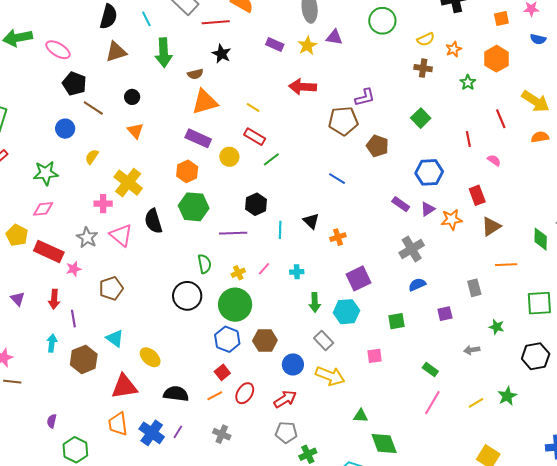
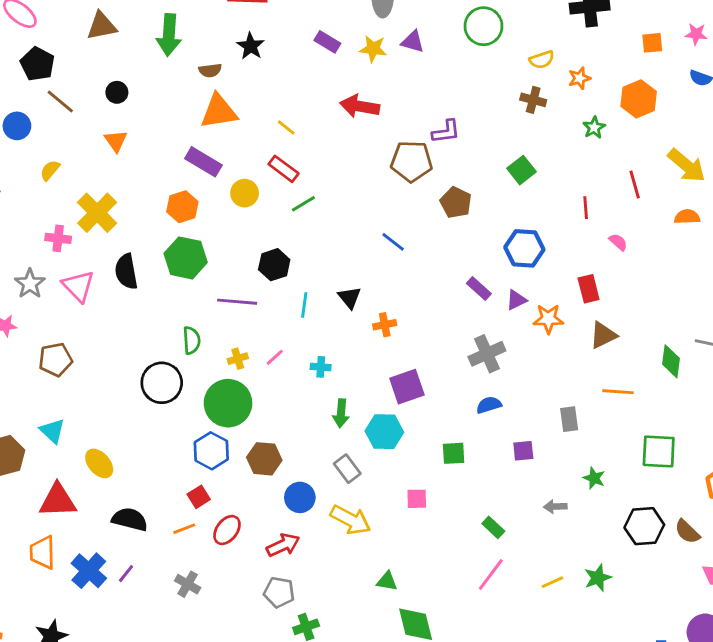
yellow star: (307, 46) -> (373, 49), turned 30

